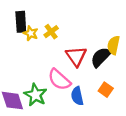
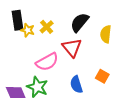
black semicircle: (101, 57) -> (80, 22), moved
pink semicircle: (59, 80) -> (47, 62), moved, turned -65

